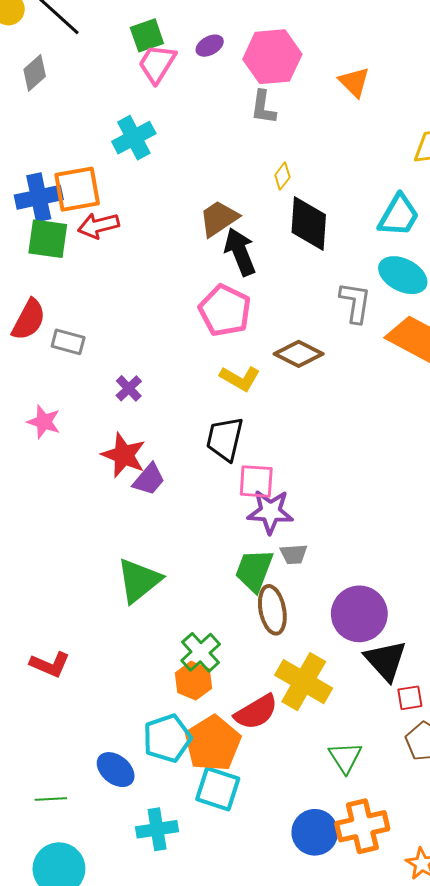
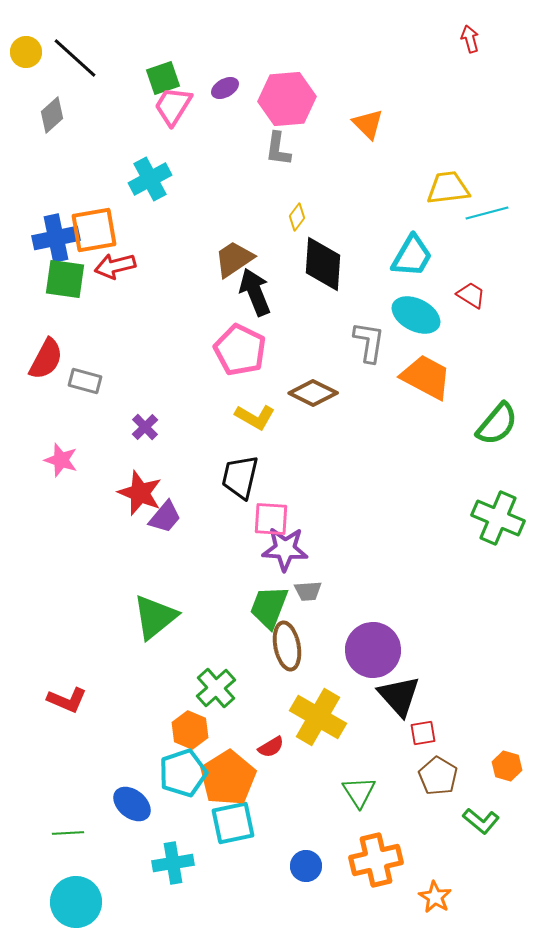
orange hexagon: (193, 681) -> (190, 730), moved
red semicircle: (256, 712) -> (271, 747), size x0.6
cyan square: (218, 789) -> (233, 823), turned -30
blue circle: (315, 832) -> (306, 866), moved, size x0.7

